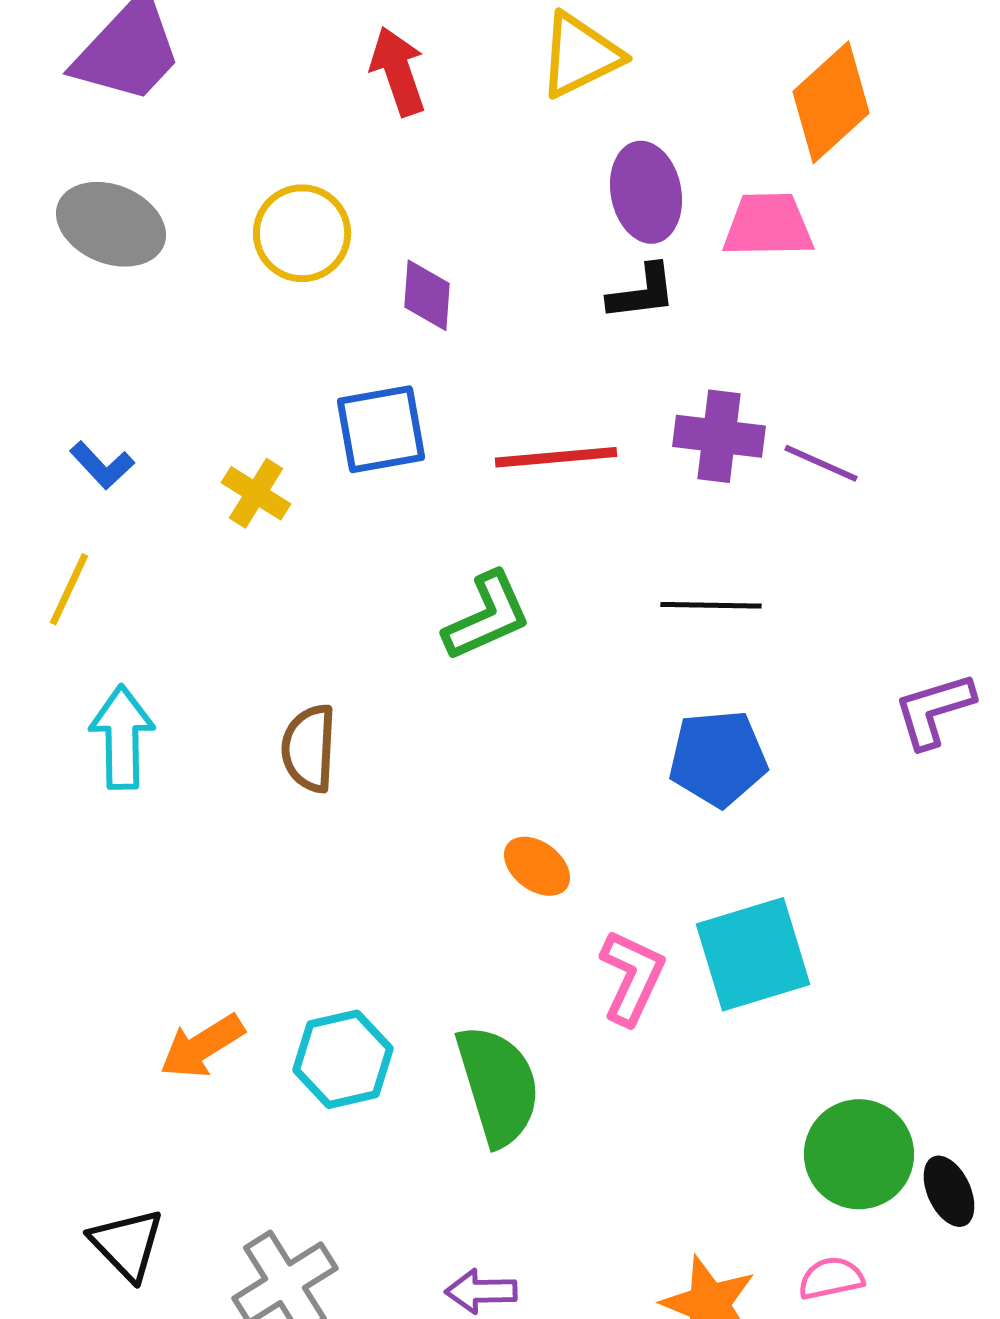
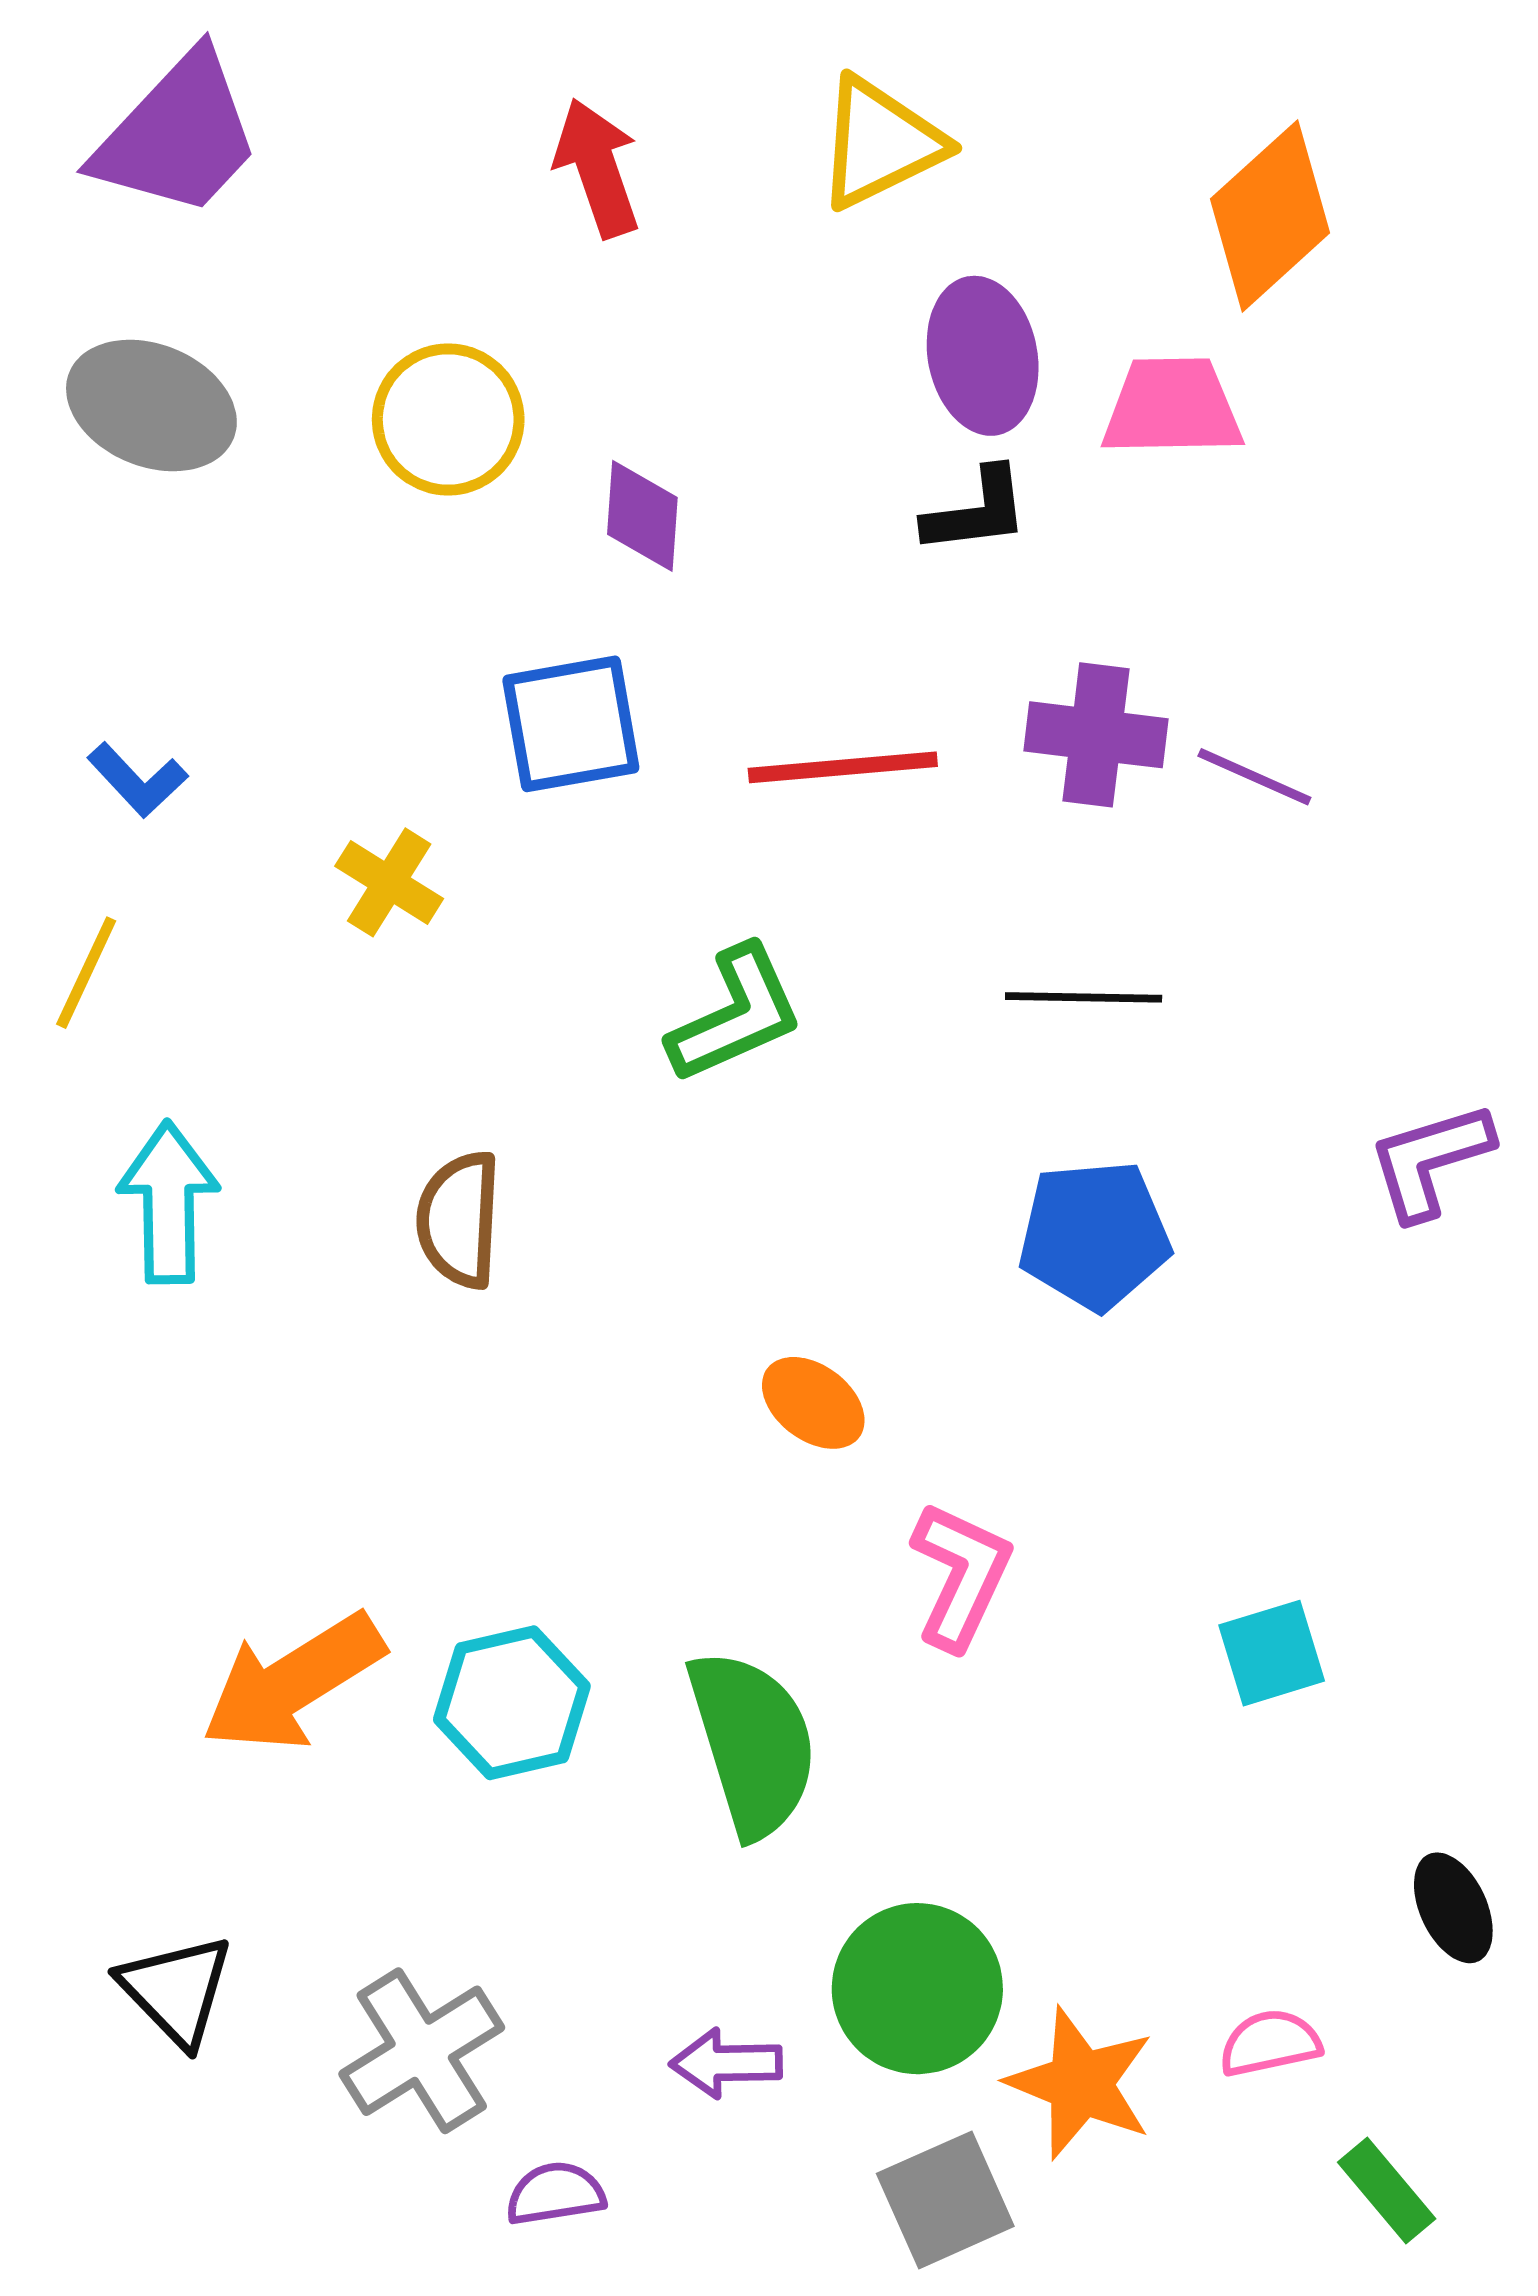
yellow cross: (256, 493) -> (389, 882), moved
cyan square: (753, 954) -> (1272, 1653), moved, size x0.6
orange arrow: (202, 1046) -> (293, 1683), size x1.4
green circle: (859, 1154) -> (917, 1989), moved

